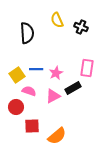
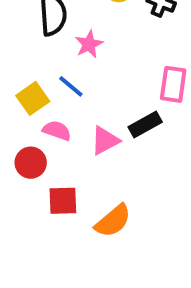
blue line: (36, 69) -> (71, 86), turned 40
pink star: (56, 73) -> (89, 44), moved

